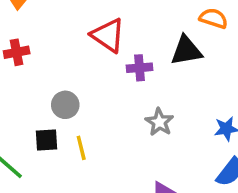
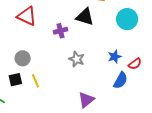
red triangle: (108, 35) -> (27, 16), moved
black triangle: (186, 51) -> (85, 17), turned 36

